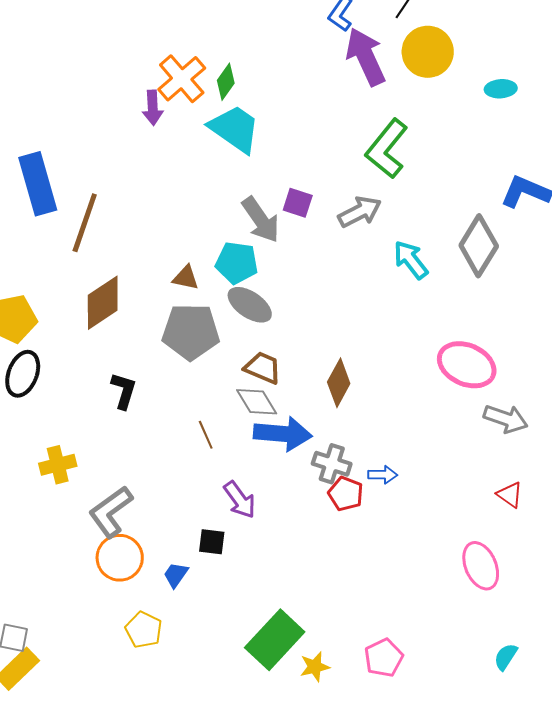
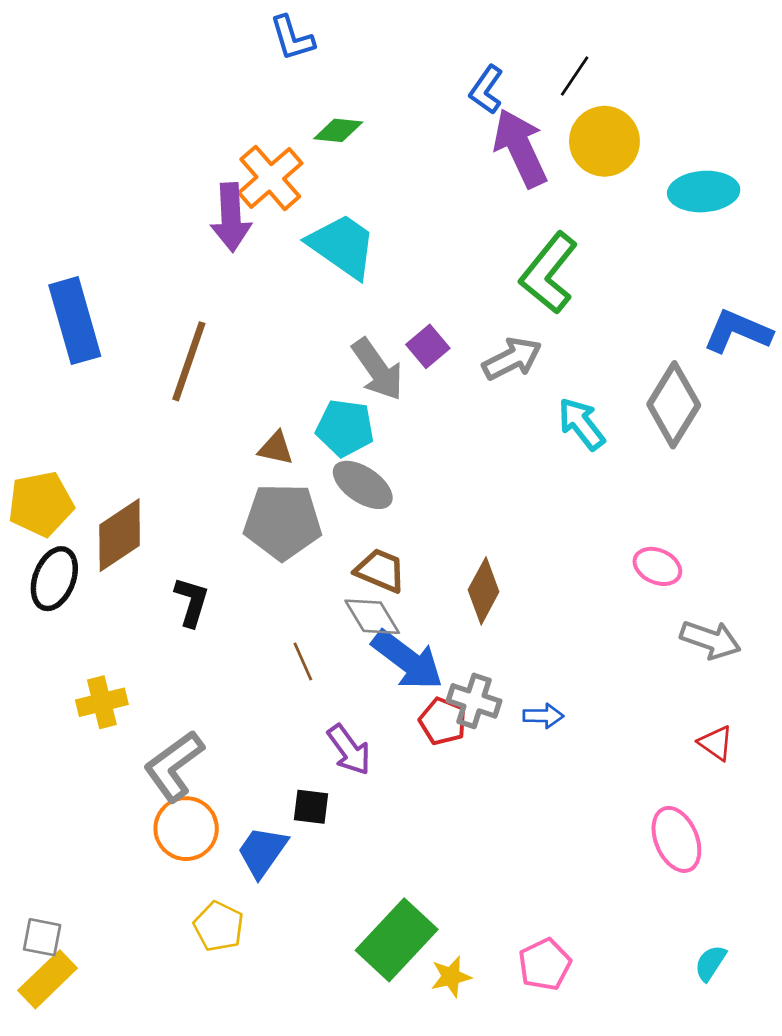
green diamond: (226, 82) -> (338, 130), moved, turned 60
cyan ellipse: (501, 89) -> (704, 192), size x1.6
purple arrow: (153, 108) -> (231, 217), size x1.4
purple square: (298, 203) -> (428, 346), turned 32
brown line: (85, 223) -> (189, 361), moved
brown diamond: (103, 303) -> (120, 535), moved
pink ellipse: (467, 365) -> (657, 566), size x0.6
blue arrow: (283, 434) -> (407, 660), turned 32
red pentagon: (346, 494) -> (443, 721), moved
blue trapezoid: (176, 575) -> (262, 852), size x1.5

